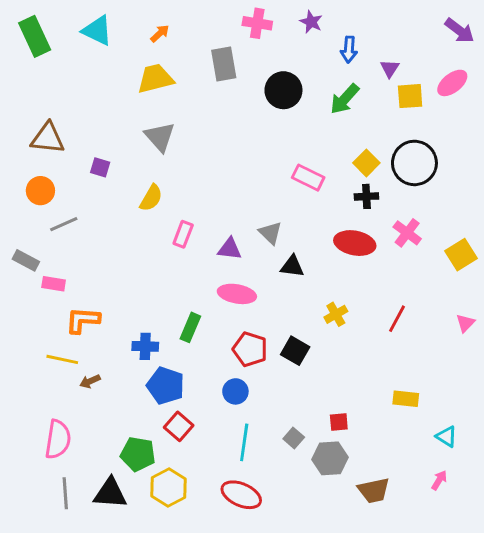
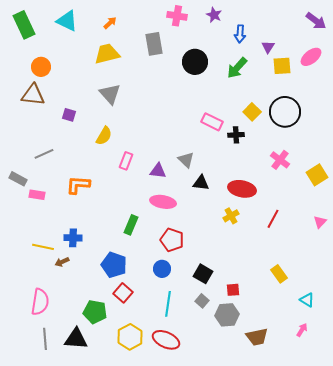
orange circle: (40, 191) -> (41, 67), moved
black cross: (366, 196) -> (236, 135), moved
red ellipse: (355, 243) -> (242, 189), moved
orange L-shape: (83, 320) -> (78, 185), moved
blue cross: (145, 346) -> (73, 238), moved
black square: (295, 351) -> (203, 274), moved
yellow rectangle: (406, 399) -> (279, 274), turned 48
yellow hexagon: (169, 487) -> (130, 337), moved

